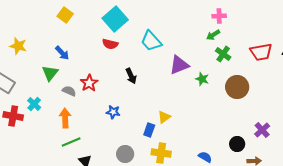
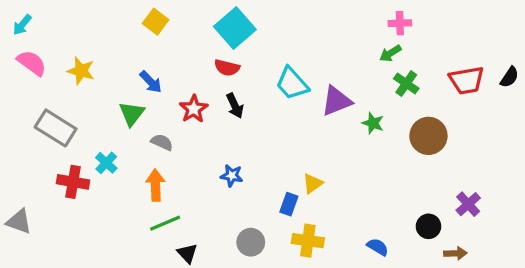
cyan trapezoid: (151, 41) -> (292, 84), moved
black arrow: (131, 76) -> (235, 106), moved
red star: (89, 83) -> (194, 109), moved

